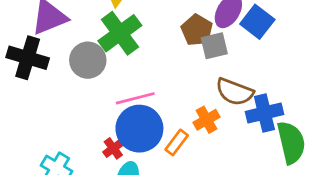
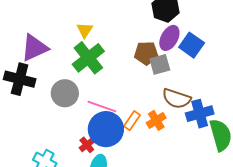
brown pentagon: (197, 30) -> (146, 53), turned -30
gray circle: (88, 60) -> (65, 93), moved
pink line: (135, 98) -> (102, 106), turned 36
orange rectangle: (177, 142) -> (132, 121), moved

